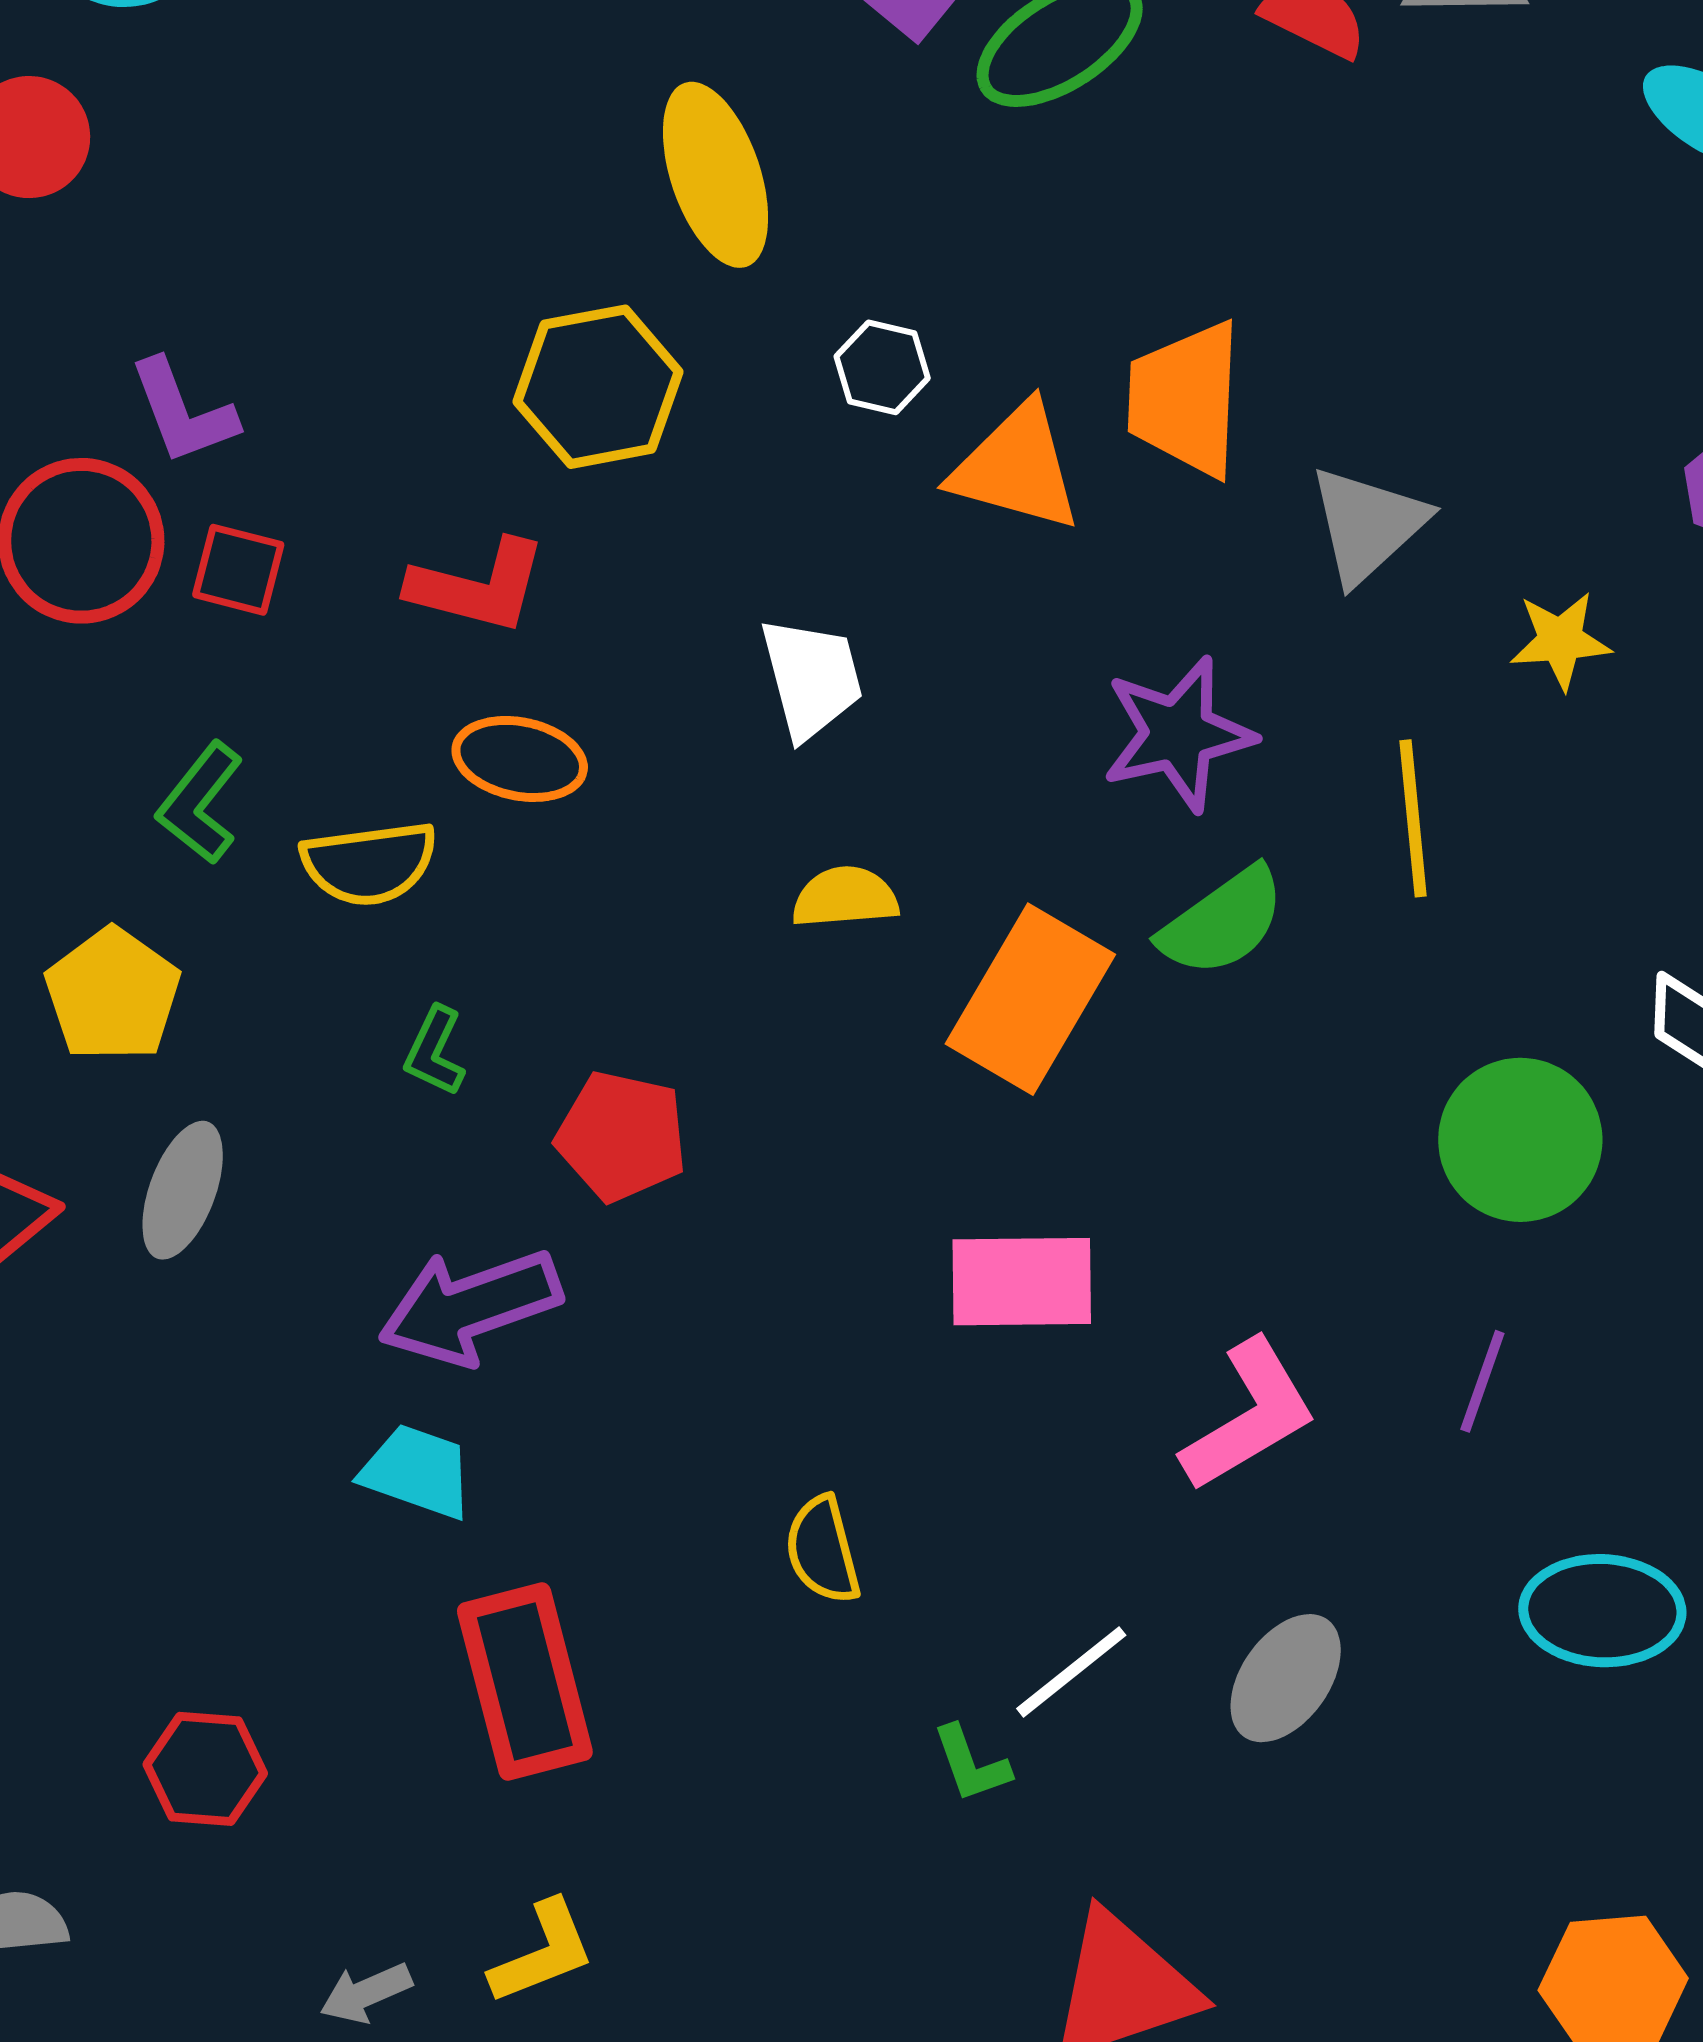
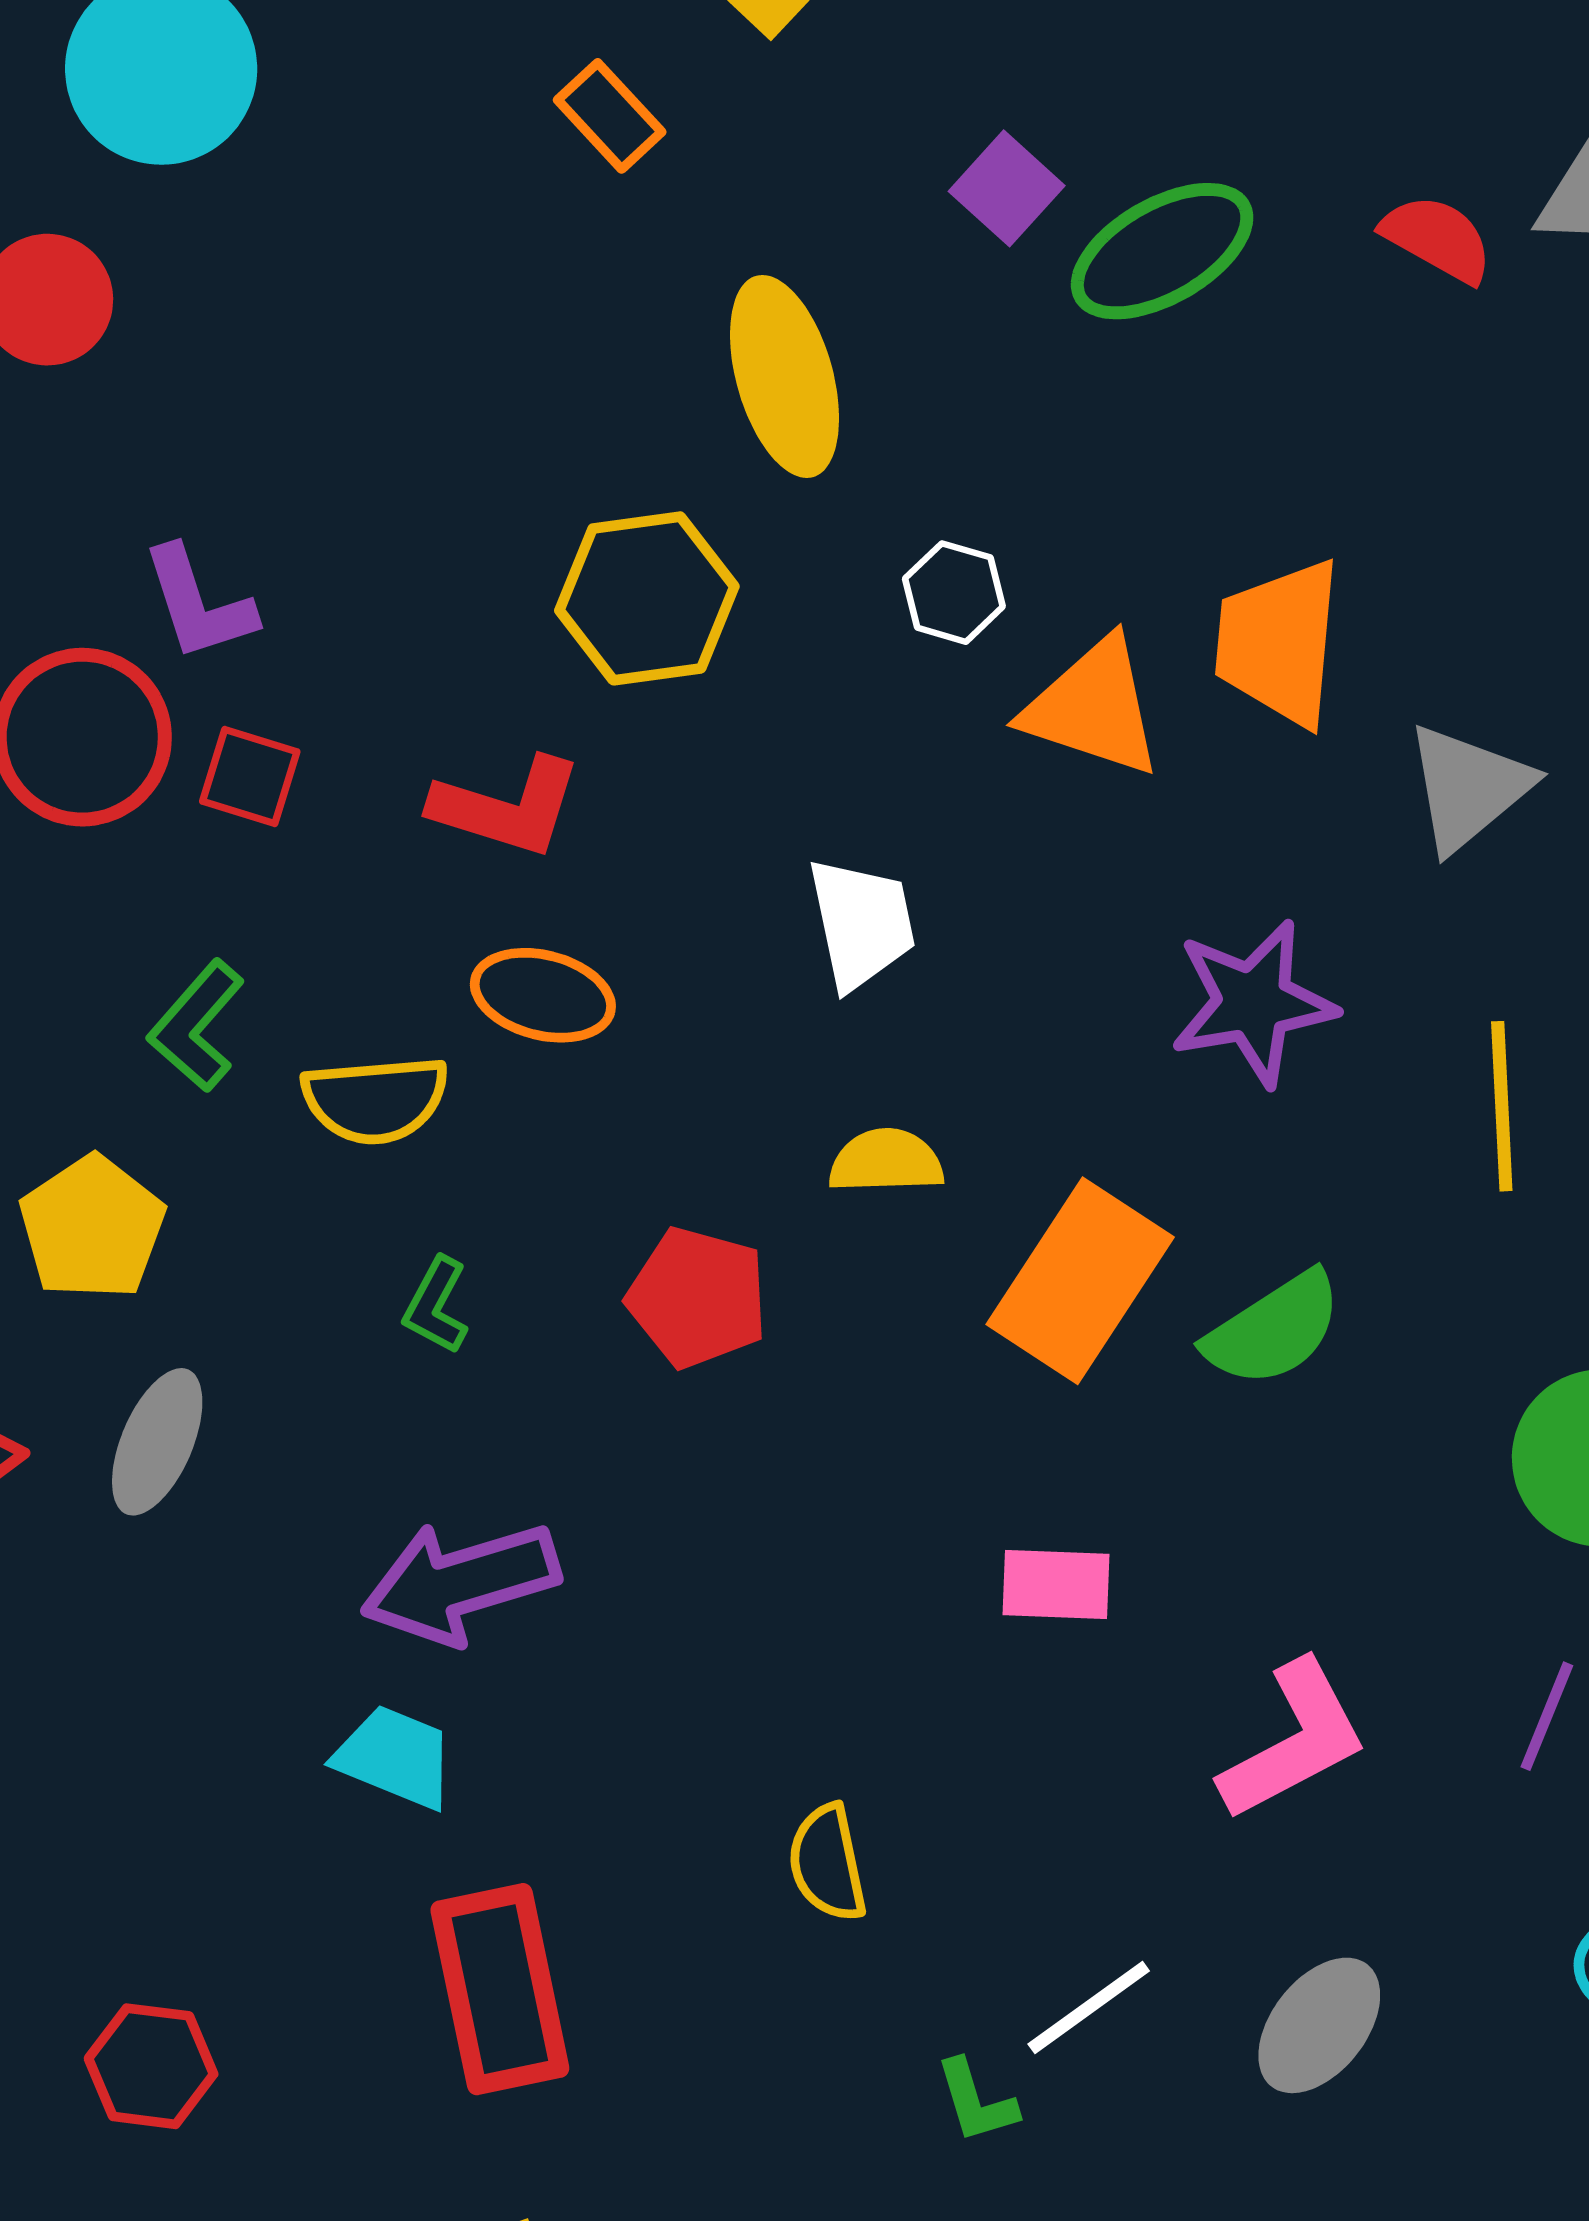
green semicircle: (1222, 922) -> (1274, 1329), moved
red pentagon: (622, 1136) -> (698, 1297), moved
pink rectangle: (1022, 1282) -> (1056, 1584), size x0.7

